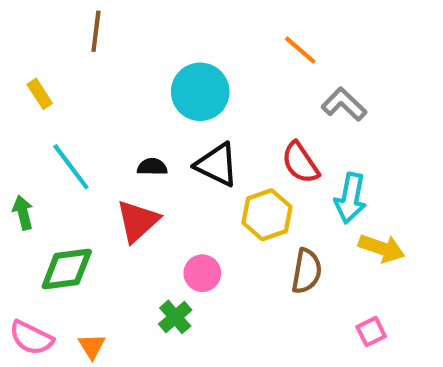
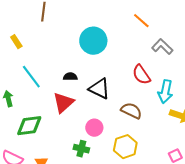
black triangle: (217, 165) -> (99, 89), moved
yellow hexagon: (267, 215) -> (125, 147), moved
brown semicircle: (307, 271) -> (131, 111), moved, turned -75
green cross: (175, 317) -> (81, 149), turned -35

